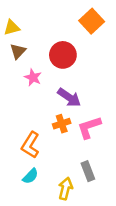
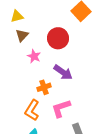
orange cross: (62, 124) -> (44, 87), moved
pink L-shape: (89, 127) -> (61, 108), moved

